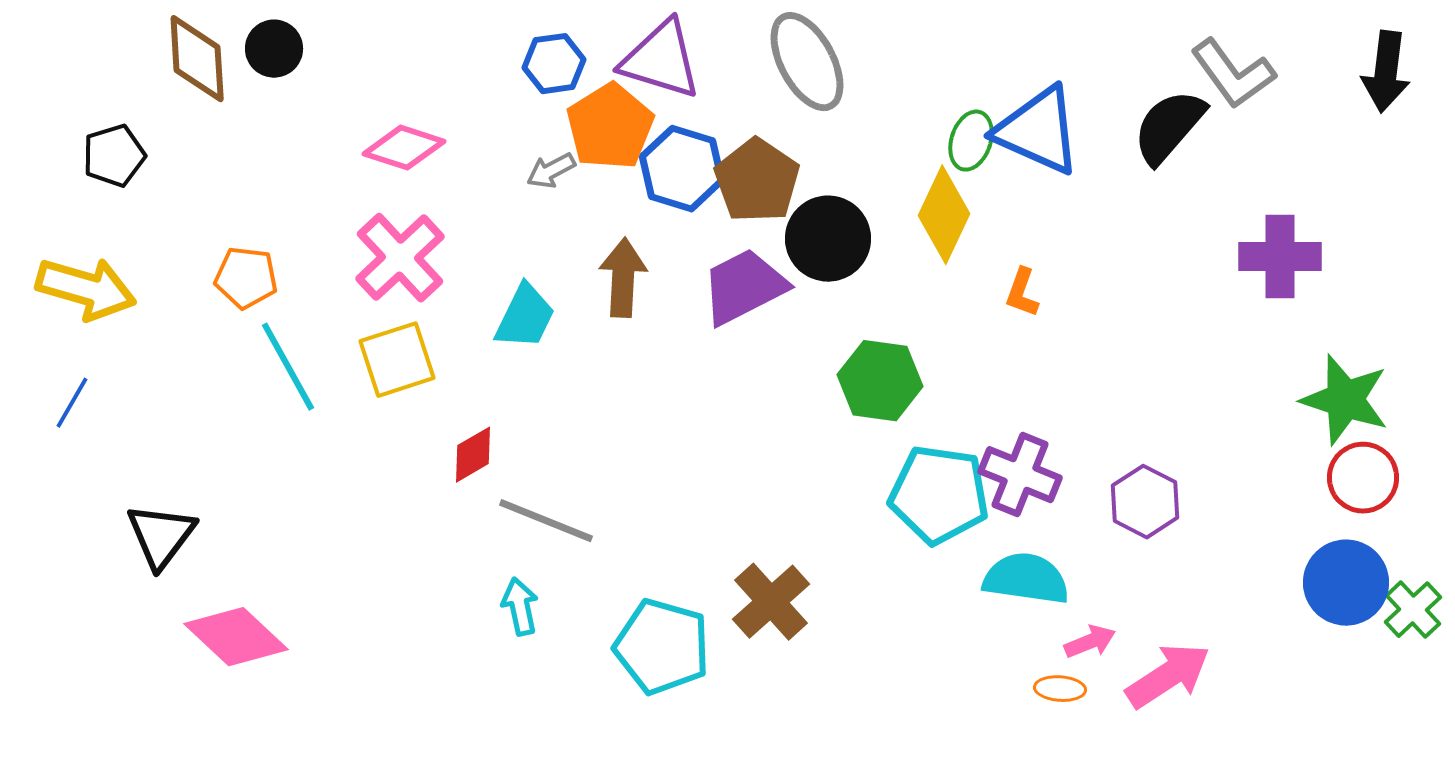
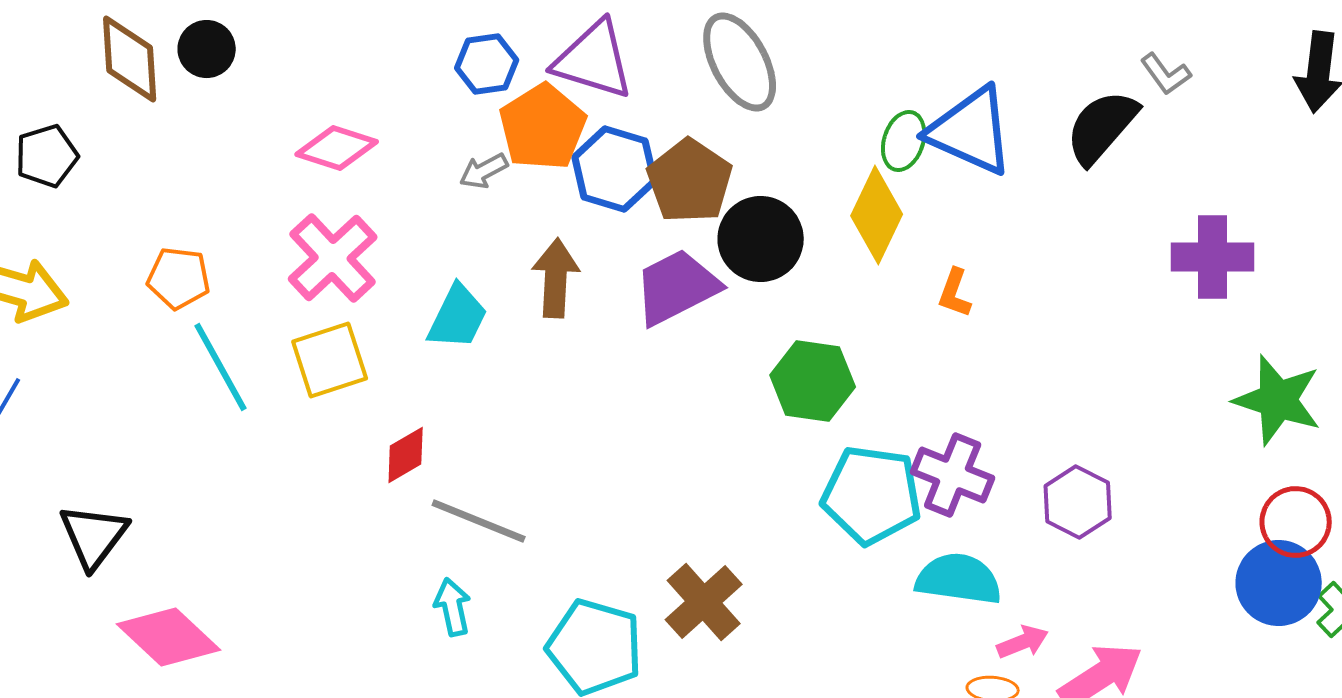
gray L-shape: (1233, 74) -> (1166, 74), size x0.6
red circle: (1363, 478) -> (1296, 522), moved

